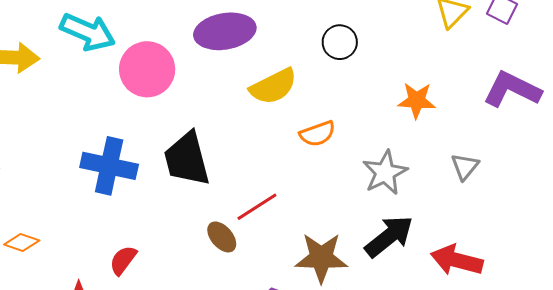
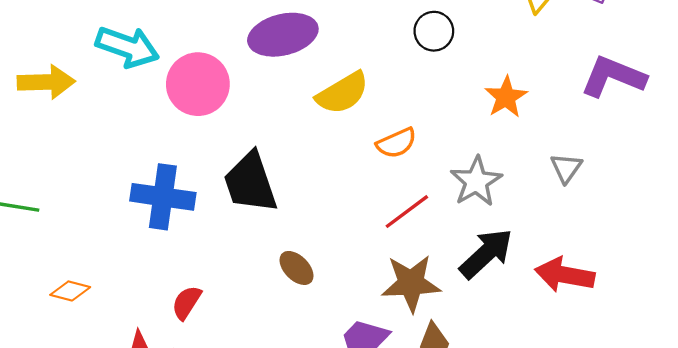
black circle: (340, 42) -> (434, 31), moved
orange star: (417, 100) -> (506, 97), turned -30
red line: (257, 207) -> (407, 212), moved

